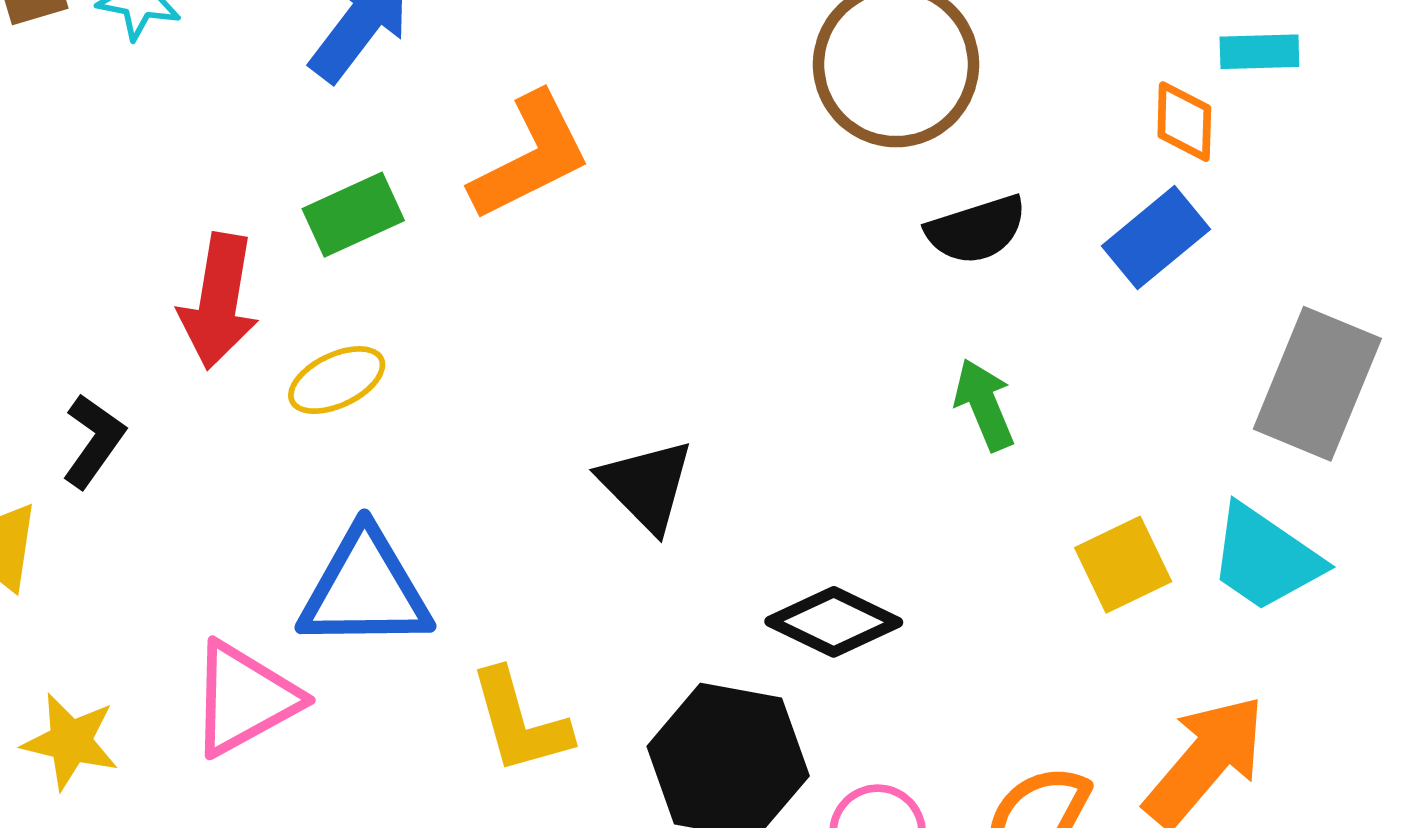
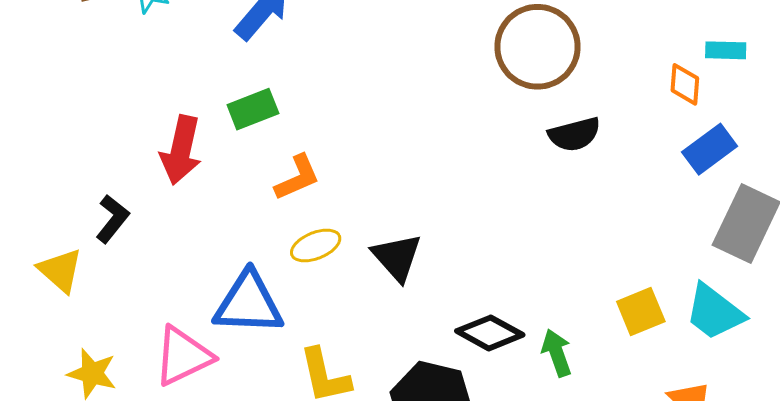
orange L-shape: (530, 157) -> (297, 178), moved, size x0.7
blue rectangle: (1156, 238) -> (710, 149), moved
yellow ellipse: (337, 380) -> (316, 245), moved
green arrow: (984, 405) -> (557, 353), moved

